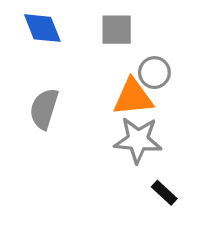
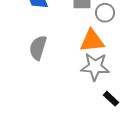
gray circle: (154, 73) -> (105, 13), moved

